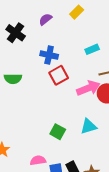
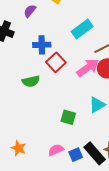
cyan rectangle: (92, 49) -> (82, 29), size x1.5
green semicircle: (13, 79) -> (31, 81), moved

